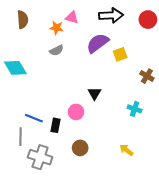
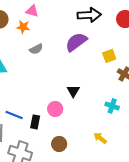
pink triangle: (72, 17) -> (32, 11), moved
orange star: (57, 28) -> (23, 27), moved
yellow square: (120, 54) -> (109, 56), moved
yellow arrow: (126, 150) -> (100, 138), moved

